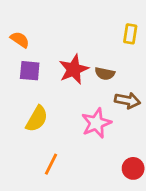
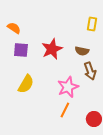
brown semicircle: (105, 74) -> (82, 51), moved
brown arrow: (127, 100) -> (90, 71), turned 60
orange line: (51, 164) -> (65, 110), moved

